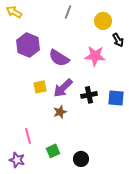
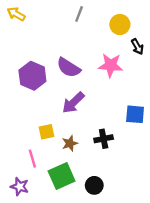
purple hexagon: (28, 45) -> (32, 76), moved
yellow square: (40, 87) -> (46, 132), moved
black cross: (89, 95) -> (104, 139), moved
brown star: (60, 112) -> (70, 143), moved
green square: (53, 151) -> (62, 176), size x1.6

